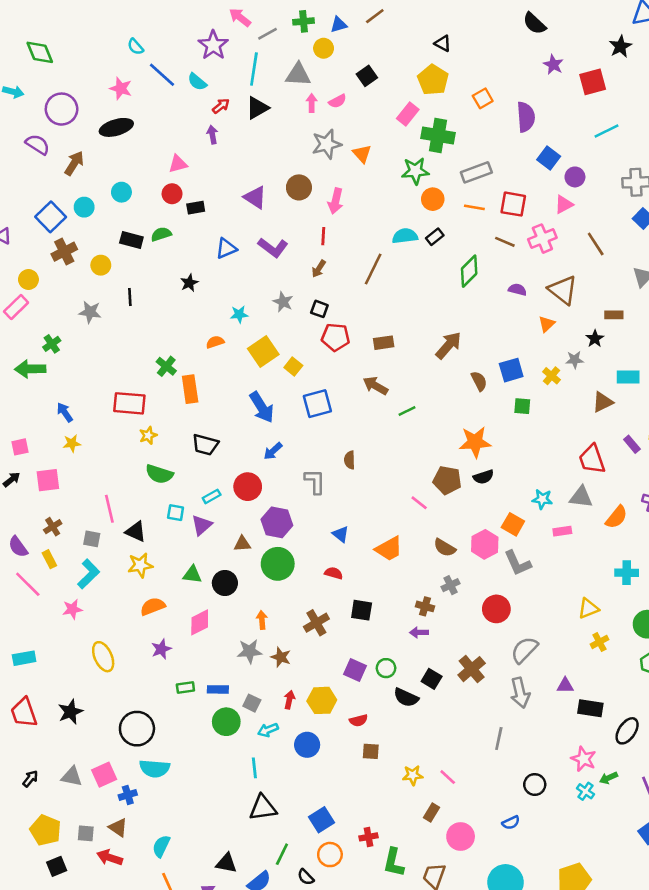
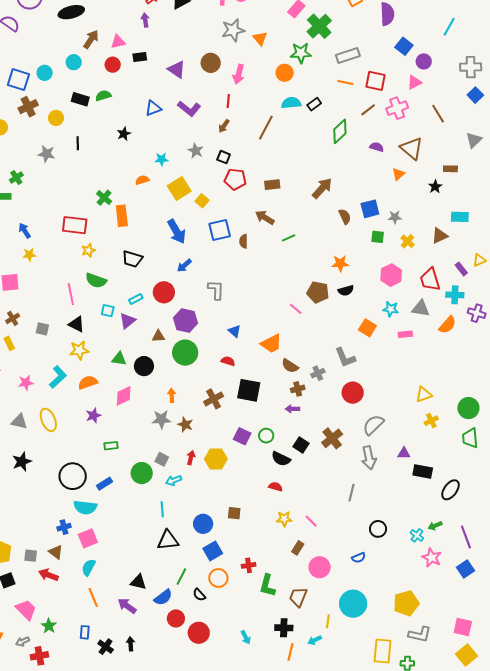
cyan line: (606, 131) -> (449, 27), turned -36
green cross: (438, 136) -> (319, 26), turned 35
brown arrow: (74, 163) -> (91, 39), moved
orange circle: (433, 199) -> (285, 73), moved
black rectangle: (196, 208) -> (140, 57), moved
blue square: (51, 217) -> (18, 80), turned -30
brown line: (505, 242) -> (368, 110), turned -63
gray star: (575, 360) -> (395, 217), moved
yellow cross: (552, 376) -> (408, 241), moved
orange star: (475, 442) -> (340, 263), size x0.7
brown semicircle: (350, 460) -> (244, 241), moved
pink line: (109, 509) -> (71, 294), moved
pink hexagon: (485, 544) -> (391, 275), moved
brown semicircle: (445, 548) -> (290, 366), moved
gray L-shape: (518, 563) -> (345, 358), moved
cyan cross: (627, 573) -> (455, 295), moved
cyan L-shape: (89, 574) -> (58, 377), moved
brown cross: (425, 606) -> (298, 389), turned -32
black square: (362, 610) -> (249, 390), size x1.4
blue rectangle: (218, 689) -> (105, 484), moved, turned -35
red semicircle: (358, 720) -> (276, 487), moved, turned -152
blue circle: (307, 745) -> (203, 524), moved
brown square: (371, 751) -> (234, 513), moved
pink star: (584, 759) -> (432, 558), moved
pink square: (104, 775) -> (88, 538), moved
gray triangle: (72, 777) -> (19, 422), moved

